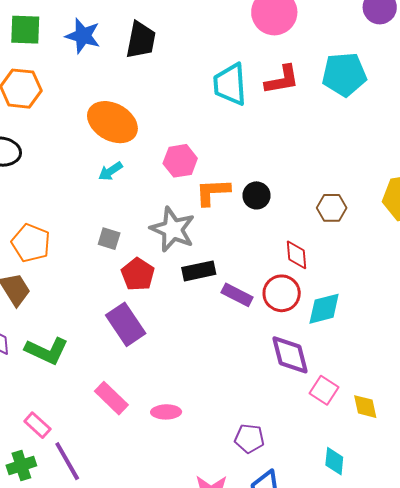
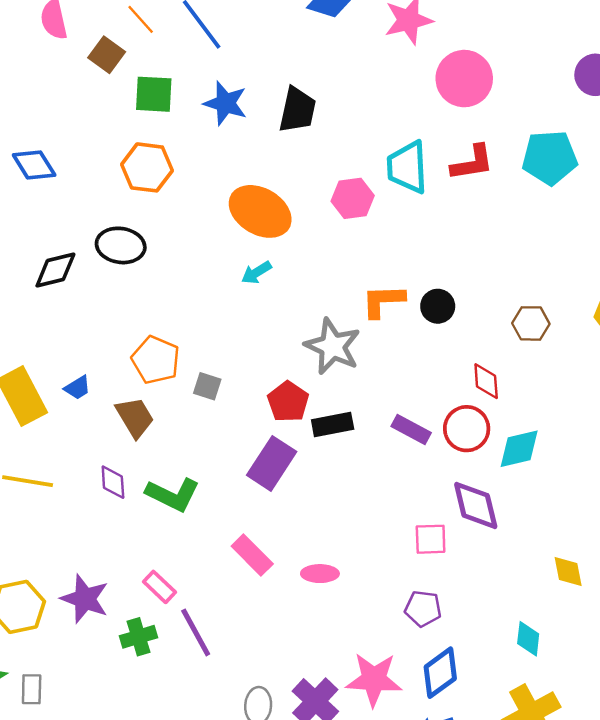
pink hexagon: (180, 161) -> (353, 198), moved
gray square: (109, 239) -> (207, 386), moved
black rectangle: (199, 271) -> (333, 424), moved
purple rectangle: (126, 324) -> (272, 463), turned 66
pink square: (324, 390) -> (431, 539), moved, turned -36

